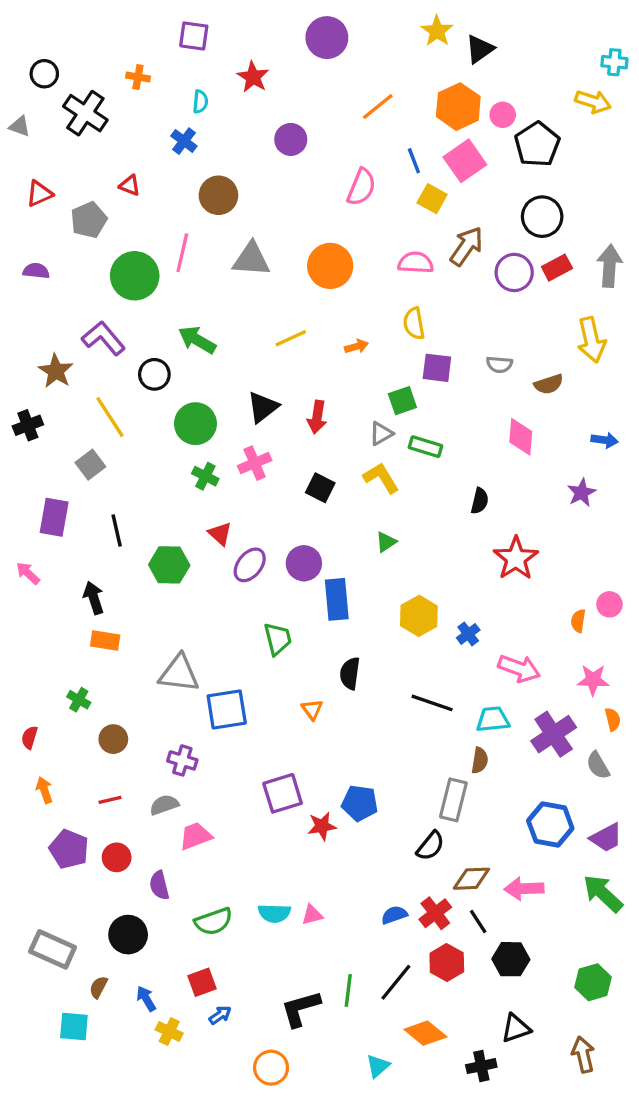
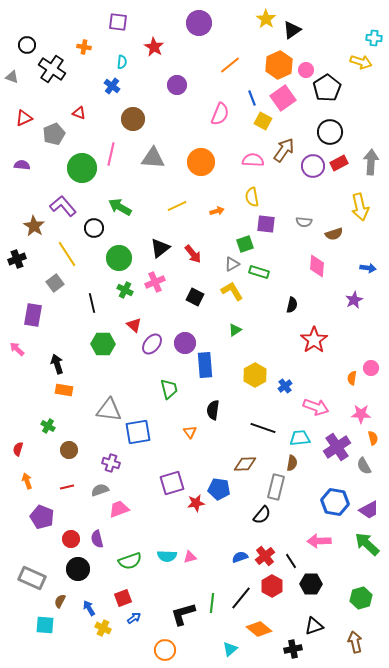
red arrow: (317, 417) -> (193, 254), turned -48
black line: (117, 530) -> (92, 303), moved
red circle: (117, 857) -> (71, 539), moved
brown diamond: (471, 879) -> (245, 464), moved

